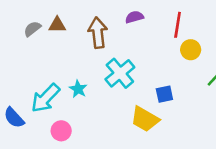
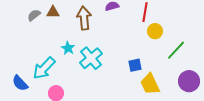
cyan cross: (120, 73) -> (91, 58), moved
cyan star: (78, 89) -> (68, 48), moved
yellow trapezoid: (145, 119) -> (150, 84), moved, turned 35

